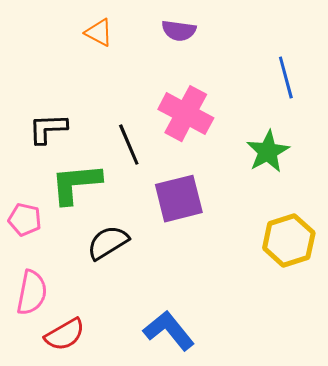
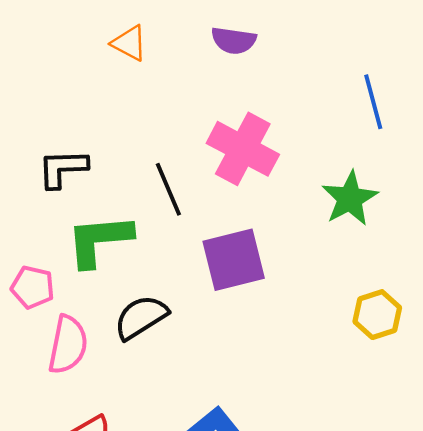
yellow hexagon: (289, 241) -> (377, 315), size x0.7
pink semicircle: (32, 293) -> (68, 345), moved

